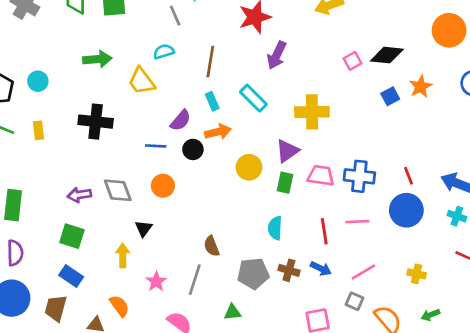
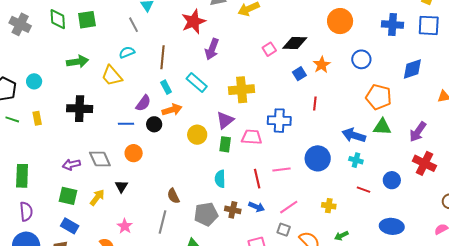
blue cross: (359, 176) -> (279, 121), moved
red line: (409, 176) -> (315, 103), moved, turned 32
yellow arrow: (123, 255) -> (97, 197), moved, turned 42
pink star: (156, 281) -> (125, 226), moved

